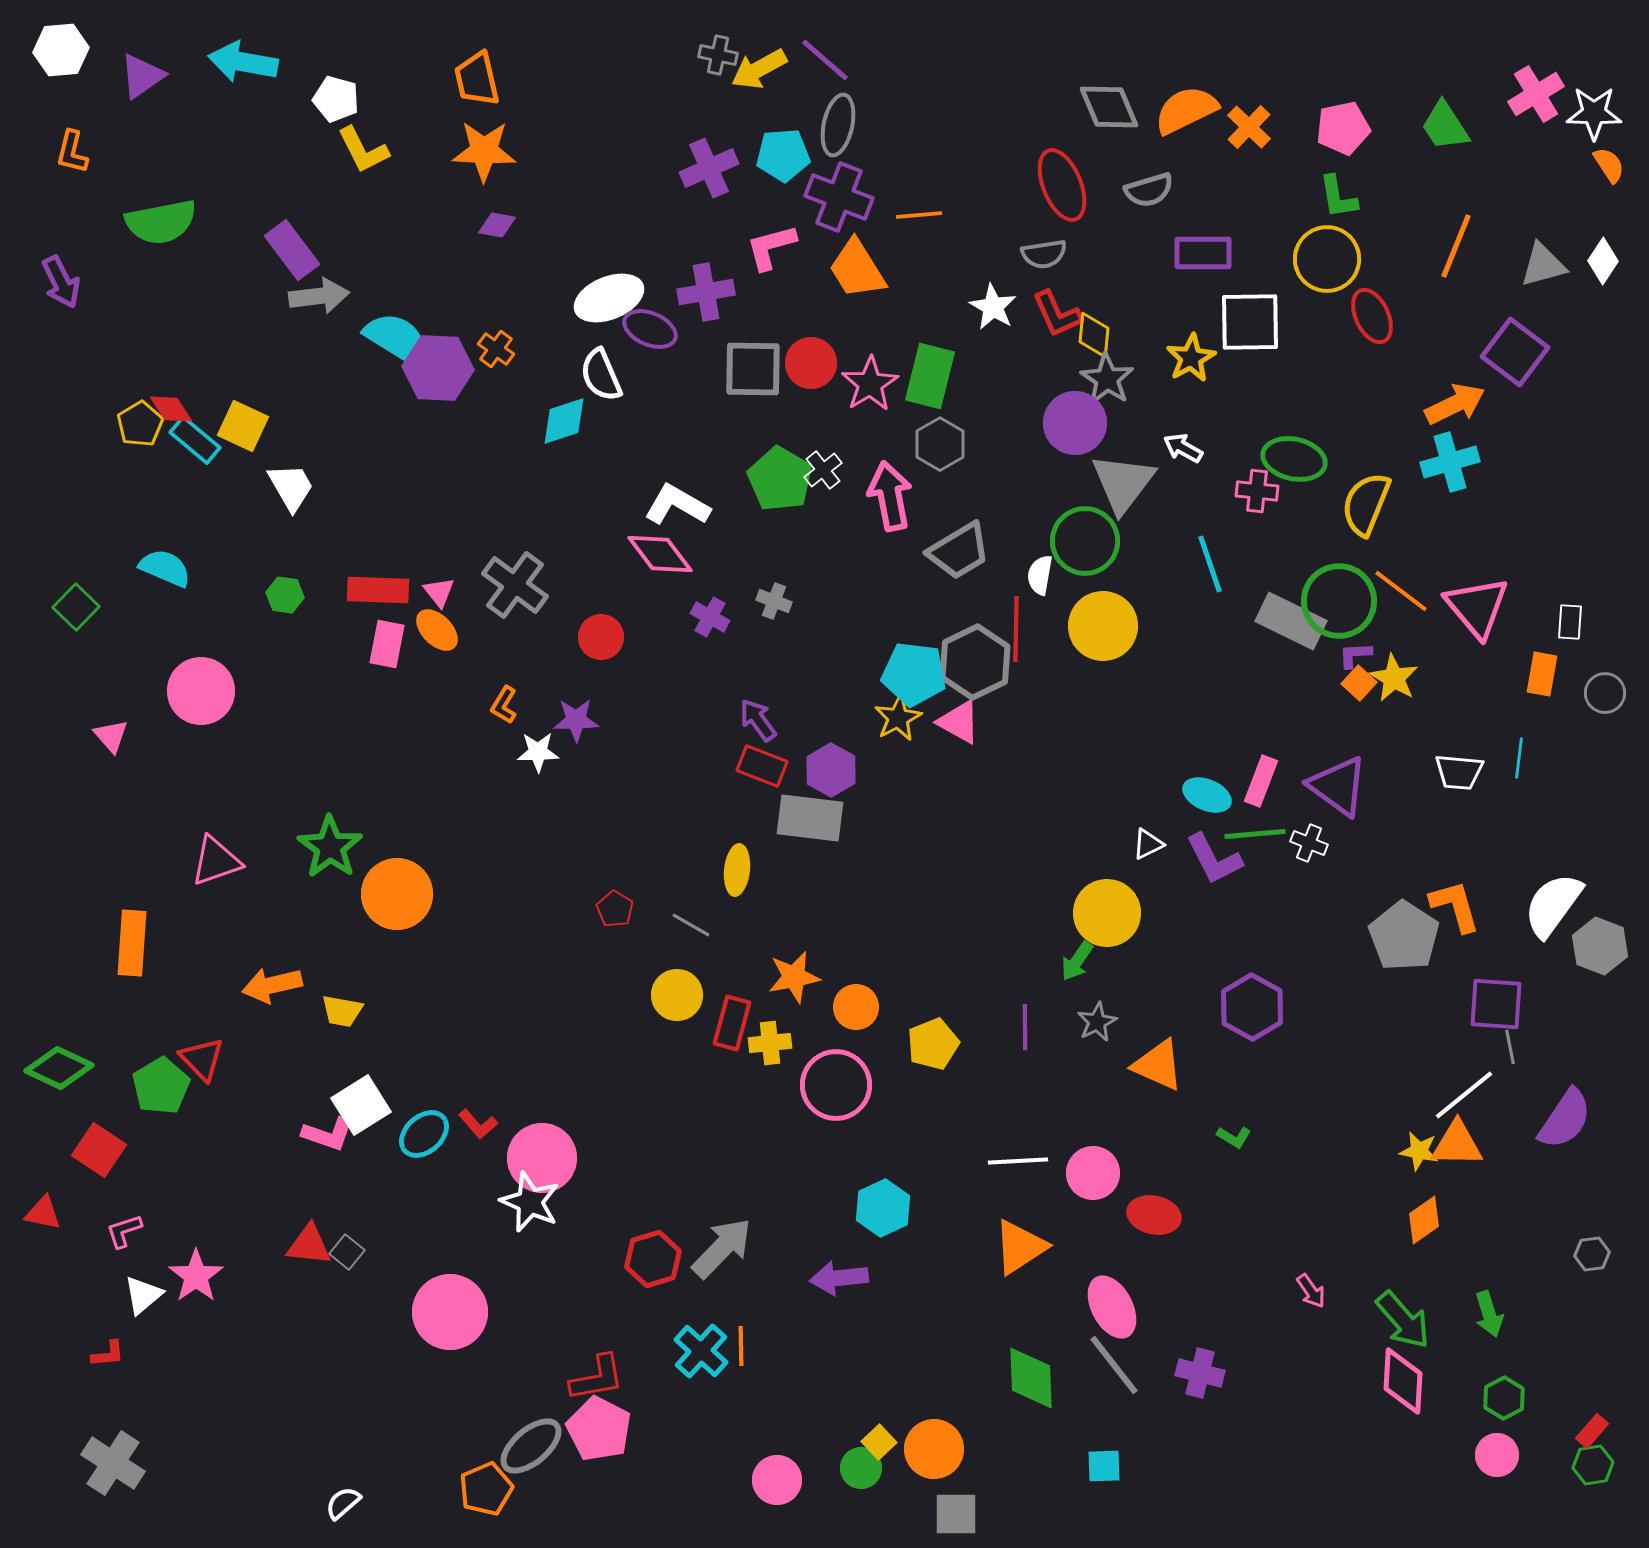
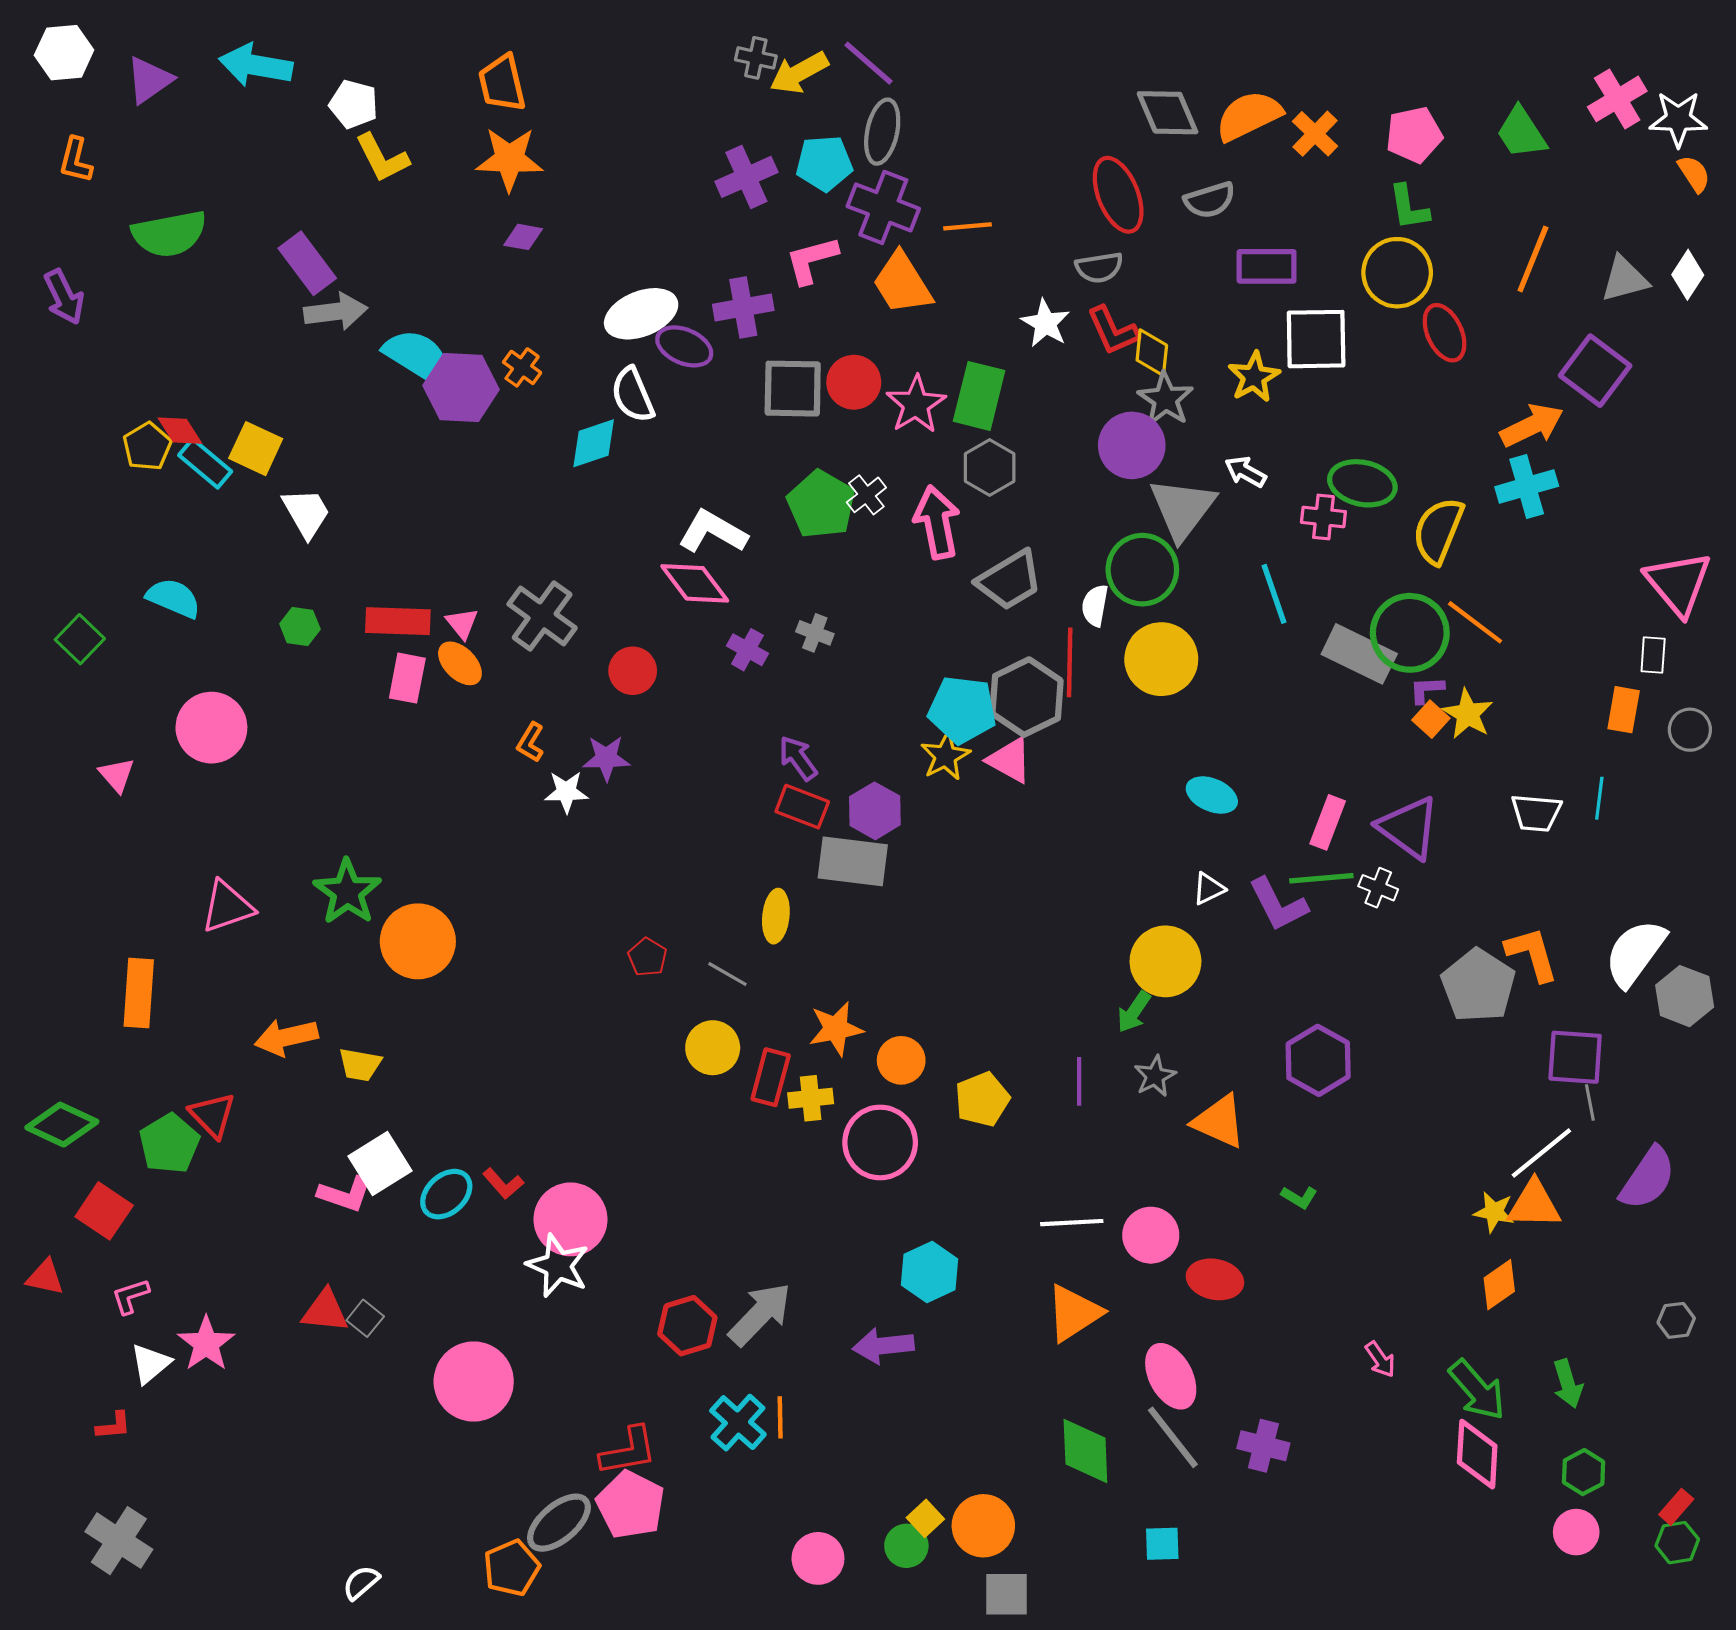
pink triangle: (1477, 607) -> (1678, 583), moved
cyan ellipse: (1207, 795) -> (1212, 795), moved

